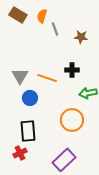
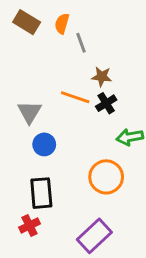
brown star: (81, 37) -> (102, 77), moved
black cross: (72, 70) -> (106, 103), turned -32
orange line: (47, 78) -> (75, 97), moved

